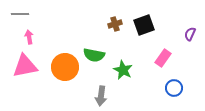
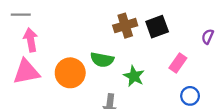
brown cross: (115, 24) -> (125, 26), size x1.5
pink arrow: (29, 37) -> (31, 40), size x1.5

